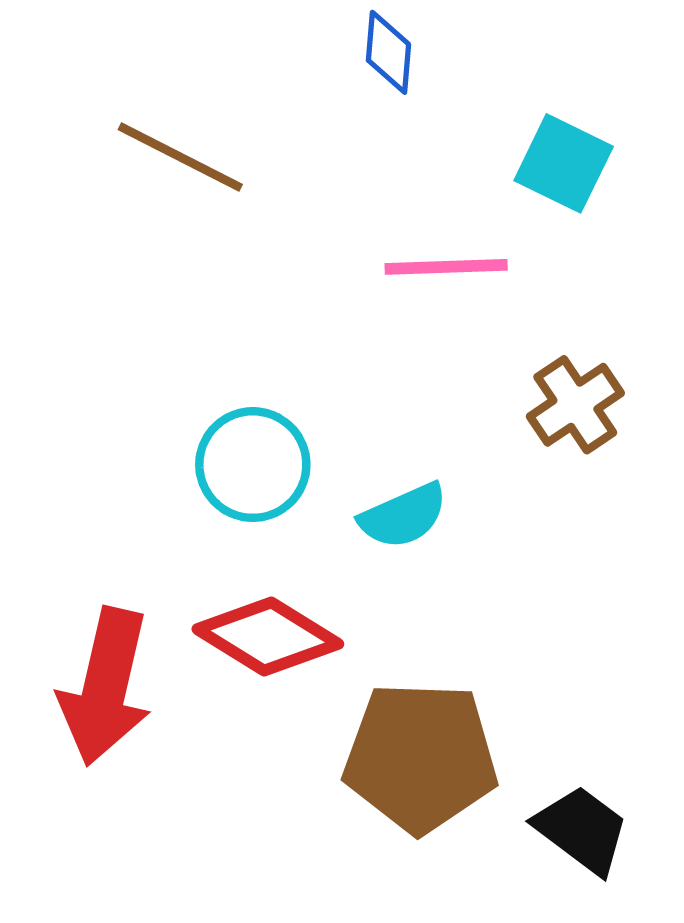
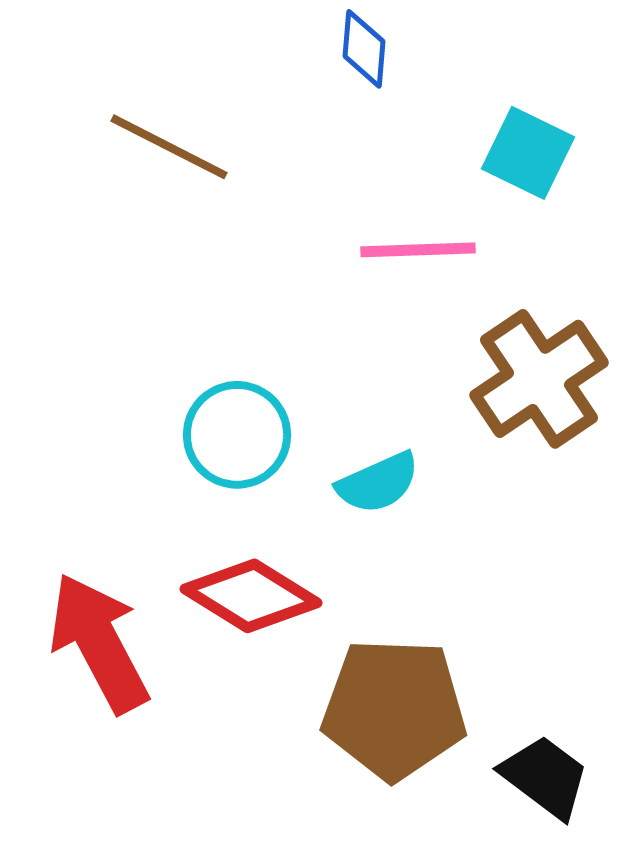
brown cross: (575, 405) -> (539, 379), size x1.5
red arrow: (105, 687) -> (99, 643), turned 139

